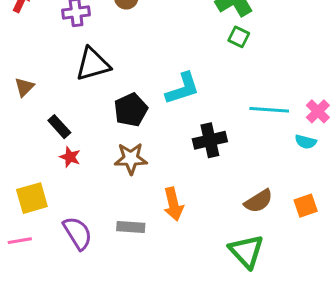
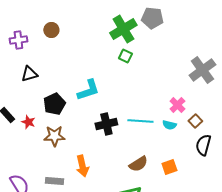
black triangle: (93, 64) -> (29, 74), size x0.7
cyan line: (269, 110) -> (140, 121), moved
red star: (70, 157) -> (28, 122), moved

